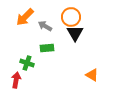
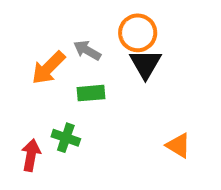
orange arrow: (25, 17) -> (48, 68), moved
green cross: (27, 63) -> (66, 138), moved

